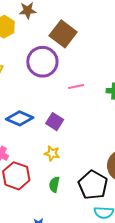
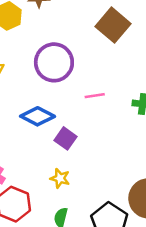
brown square: (63, 34) -> (113, 25), moved
blue diamond: (20, 118) -> (38, 116), moved

